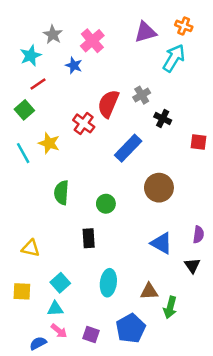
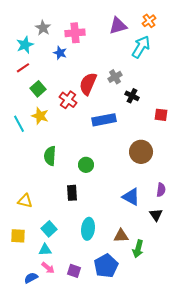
orange cross: (184, 26) -> (149, 21), turned 32
pink cross: (92, 41) -> (75, 33), turned 36
red line: (38, 84) -> (23, 68), moved
green square: (24, 110) -> (38, 89), moved
blue rectangle: (128, 148) -> (104, 120), turned 35
brown circle: (159, 188) -> (141, 152), moved

